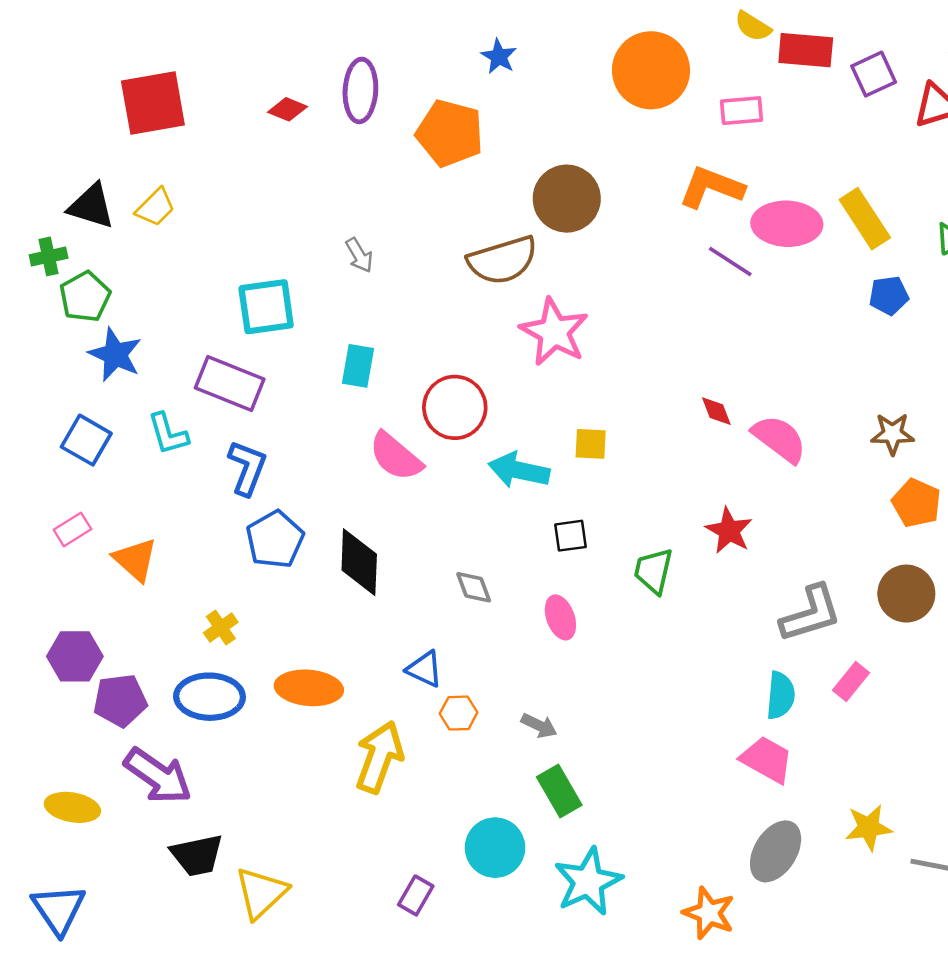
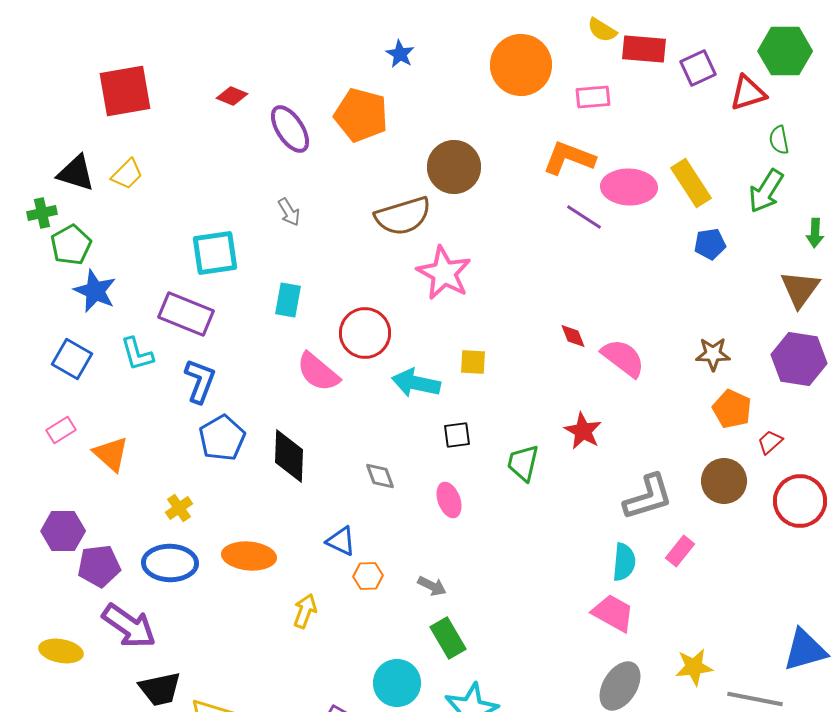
purple ellipse: (360, 90) -> (290, 129), moved, turned -36
yellow arrow: (379, 757) -> (305, 611), size x0.6

